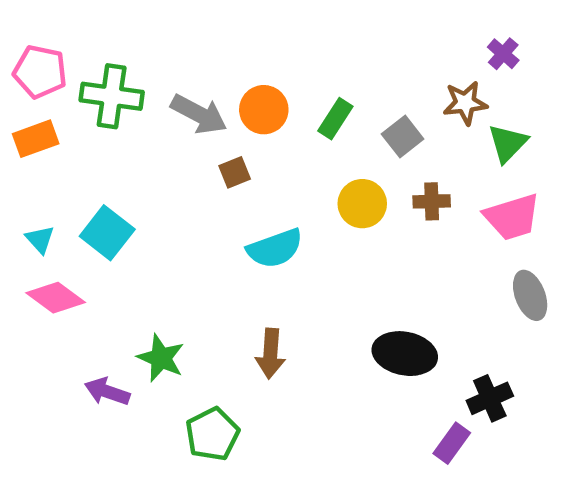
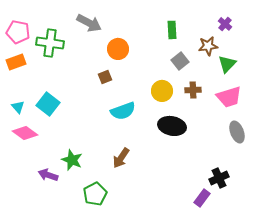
gray arrow: (199, 114) -> (89, 23), moved
green rectangle: (335, 119) -> (172, 30), moved, turned -36
brown arrow: (271, 354) -> (121, 158), turned 30
black ellipse: (405, 354) -> (172, 126), moved

